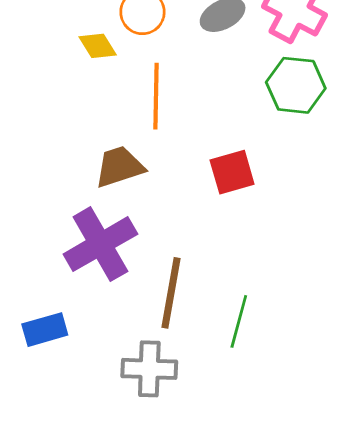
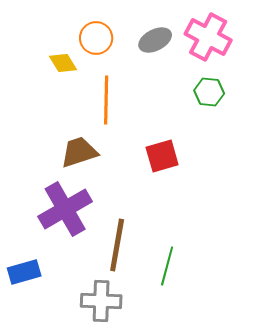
green hexagon: (296, 85) -> (209, 92), size x0.7

